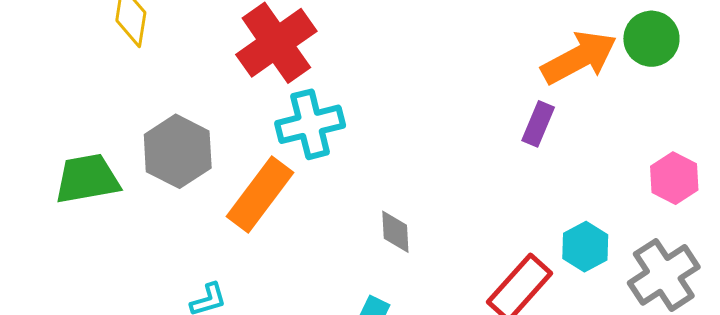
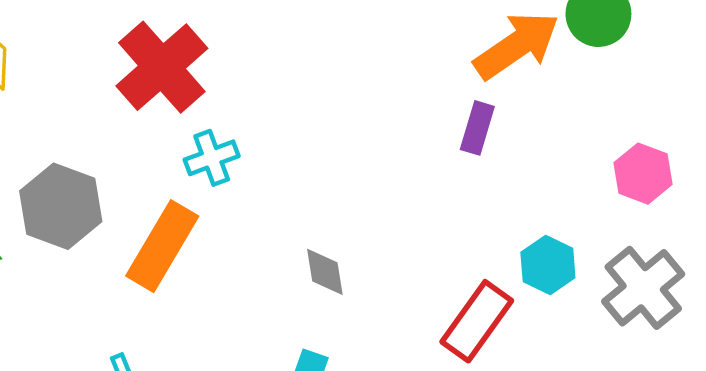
cyan cross: (310, 124) -> (212, 158), size x0.7

